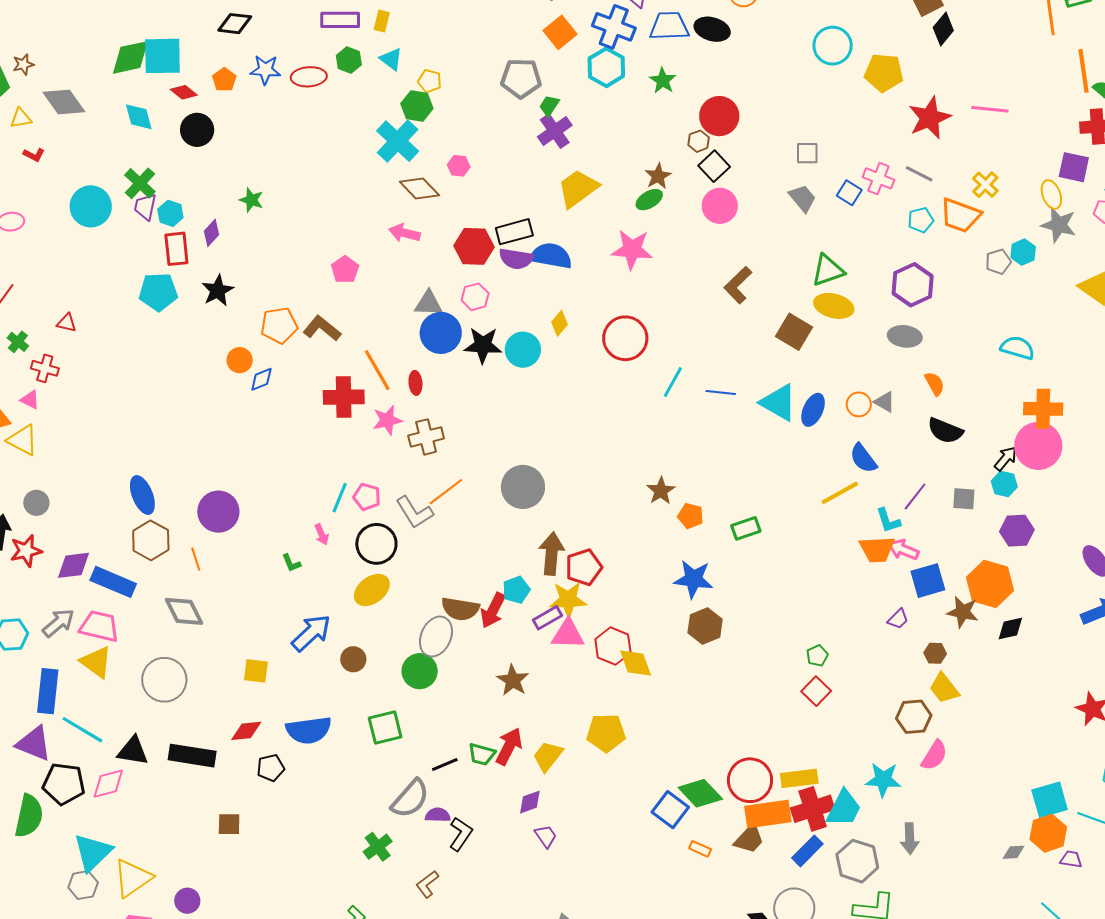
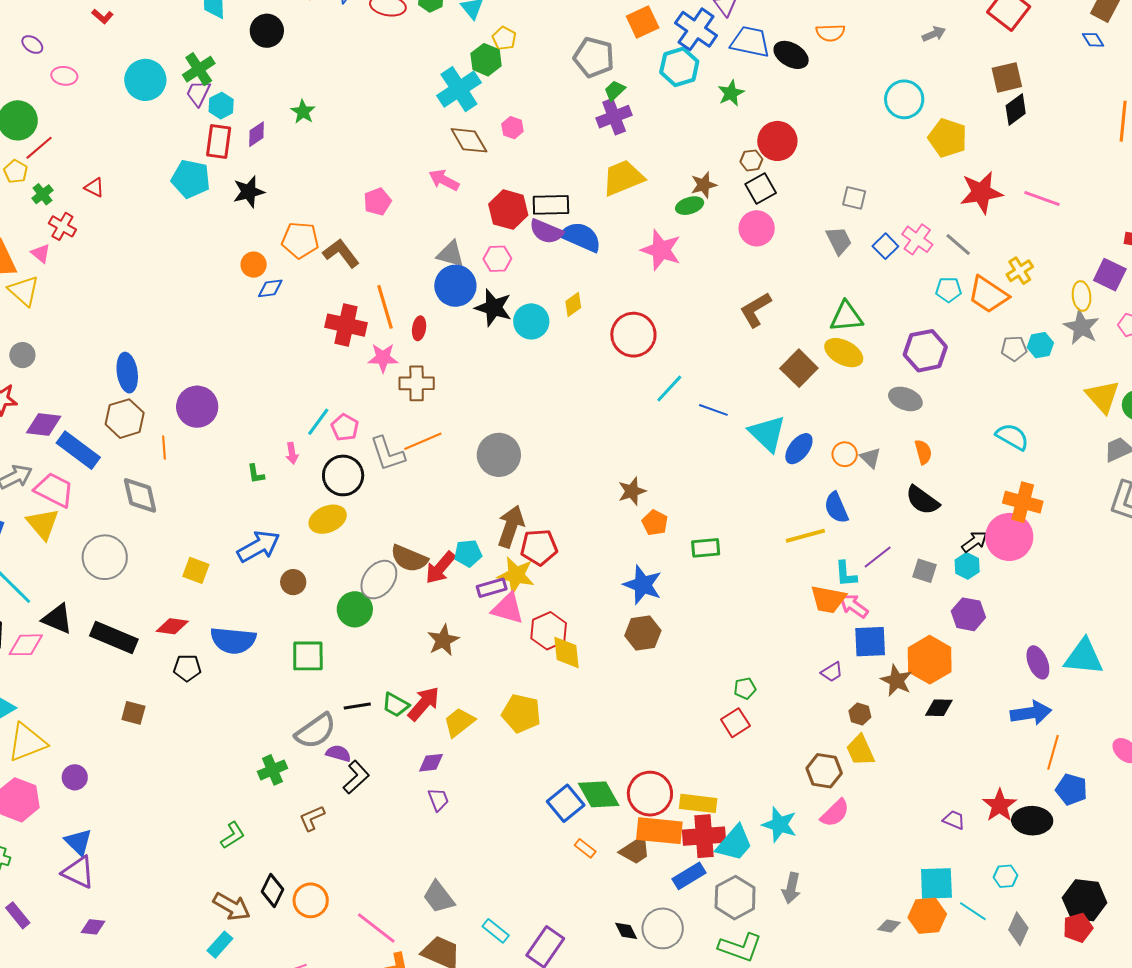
purple trapezoid: (1071, 859) -> (954, 820), moved

